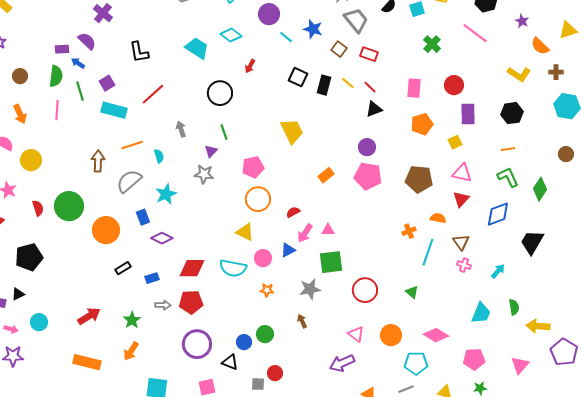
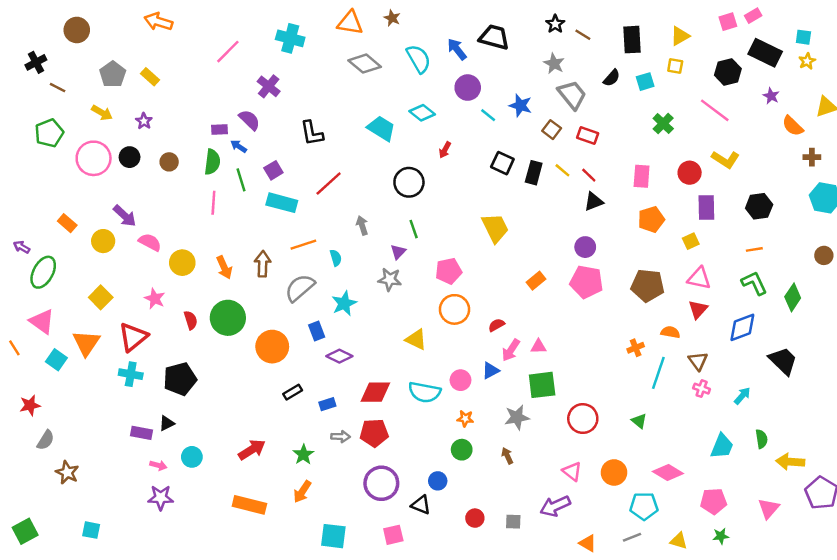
yellow L-shape: (519, 74) -> (726, 159), moved
orange arrow: (20, 114) -> (224, 267), moved
yellow triangle: (245, 232) -> (416, 339), moved
black trapezoid: (532, 242) -> (783, 361), turned 104
green circle: (265, 334) -> (462, 450), moved
gray square: (258, 384) -> (513, 522), moved

